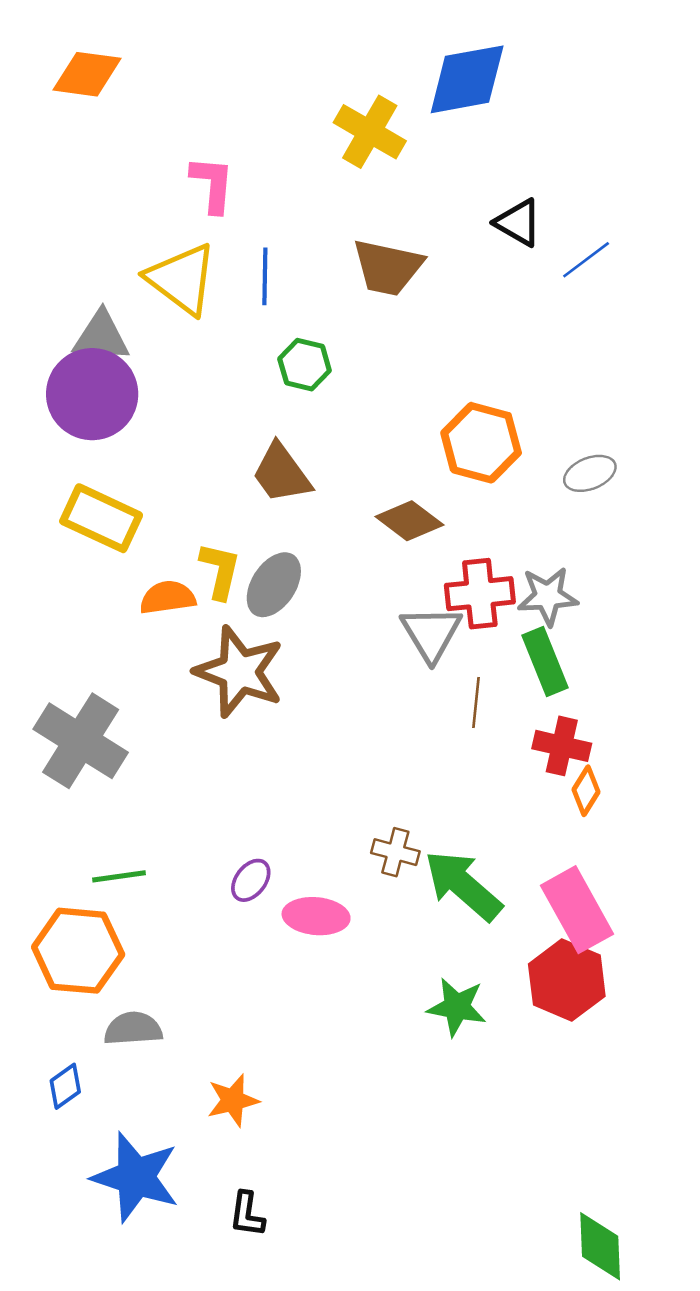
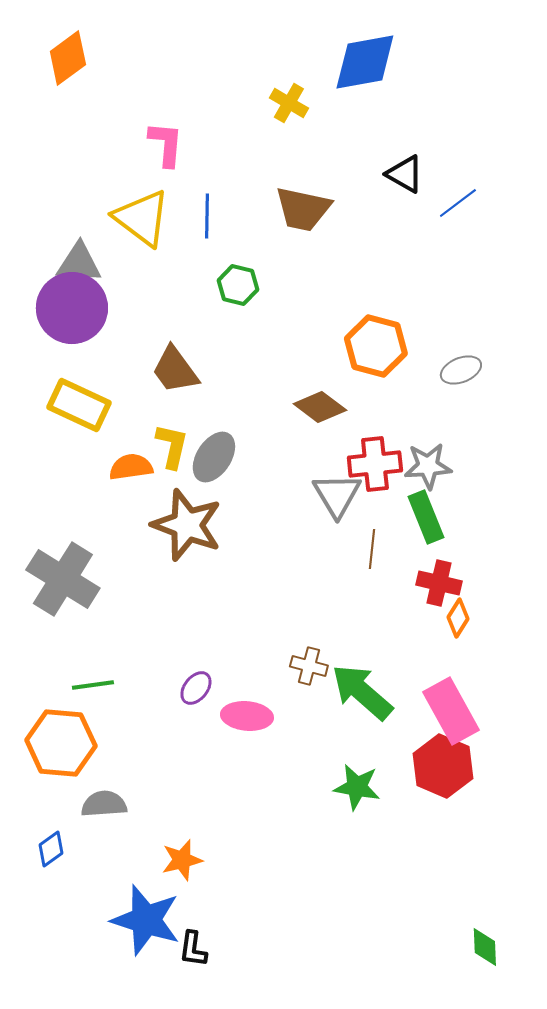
orange diamond: (87, 74) -> (68, 58), turned -44
yellow cross: (370, 132) -> (289, 103), size x0.7
brown trapezoid: (281, 473) -> (175, 370), moved
blue star: (136, 1177) -> (146, 920), moved
green diamond: (600, 1246) -> (485, 947), moved, size x0.7

